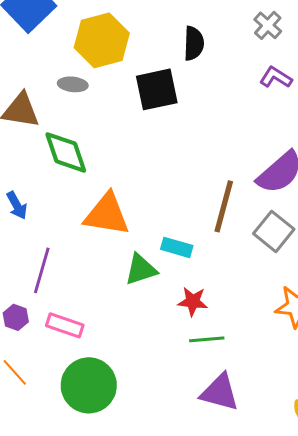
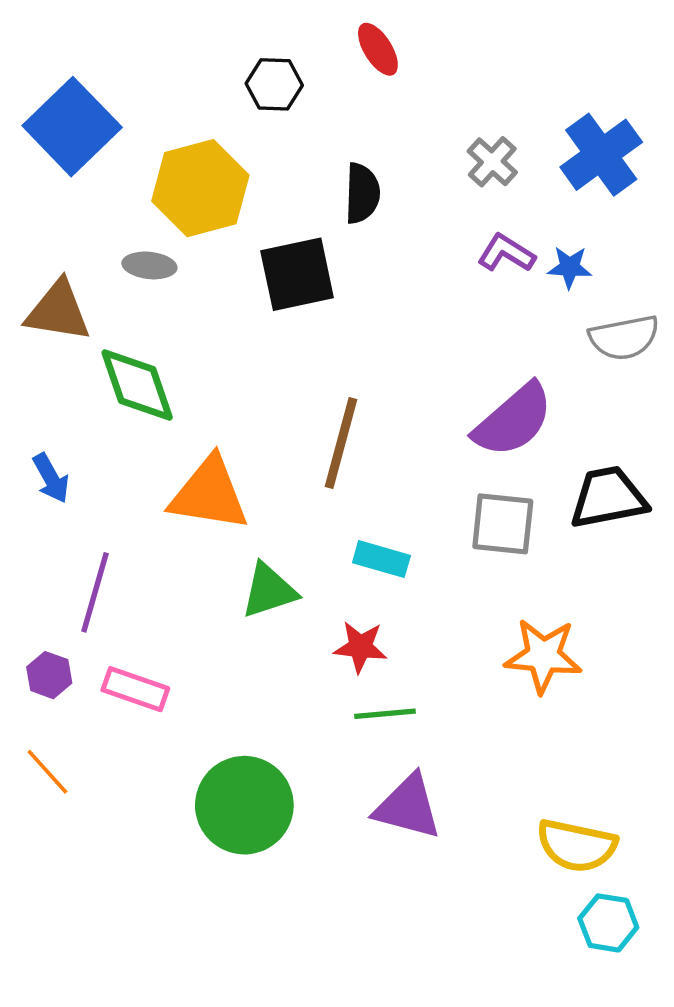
brown line: (224, 206) -> (341, 443), moved
gray square: (274, 231) -> (503, 524), turned -33
cyan rectangle: (177, 247) -> (381, 559), moved
green circle: (89, 385) -> (244, 805), moved

